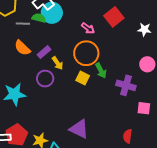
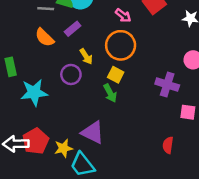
purple rectangle: (44, 52) -> (73, 29), moved
green arrow: (101, 71) -> (110, 93), moved
purple triangle: (79, 129) -> (93, 133), moved

